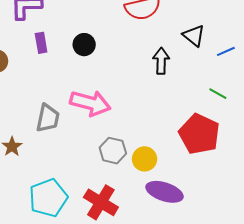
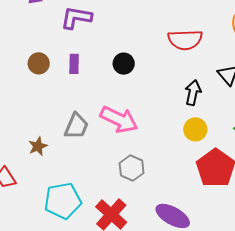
purple rectangle: (41, 43) -> (74, 64), moved
yellow circle: (145, 159) -> (195, 129), moved

